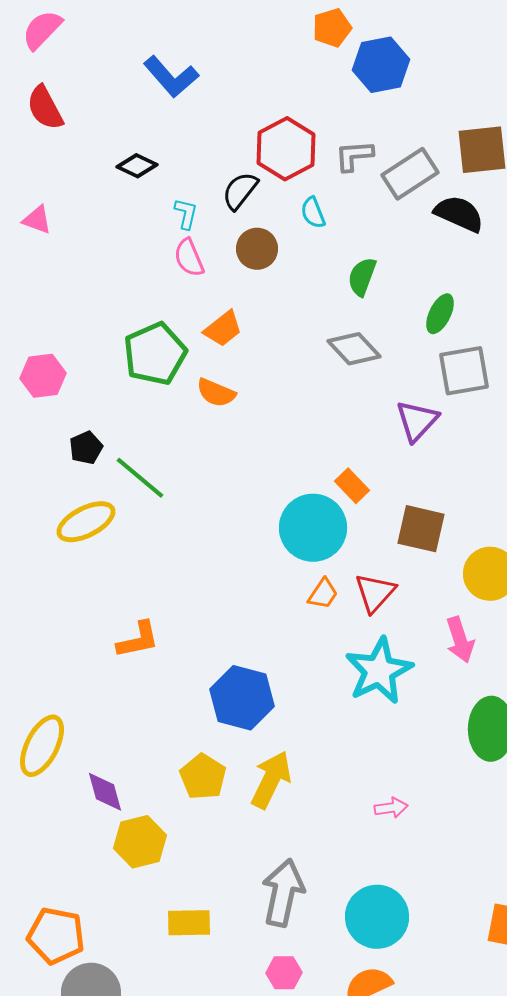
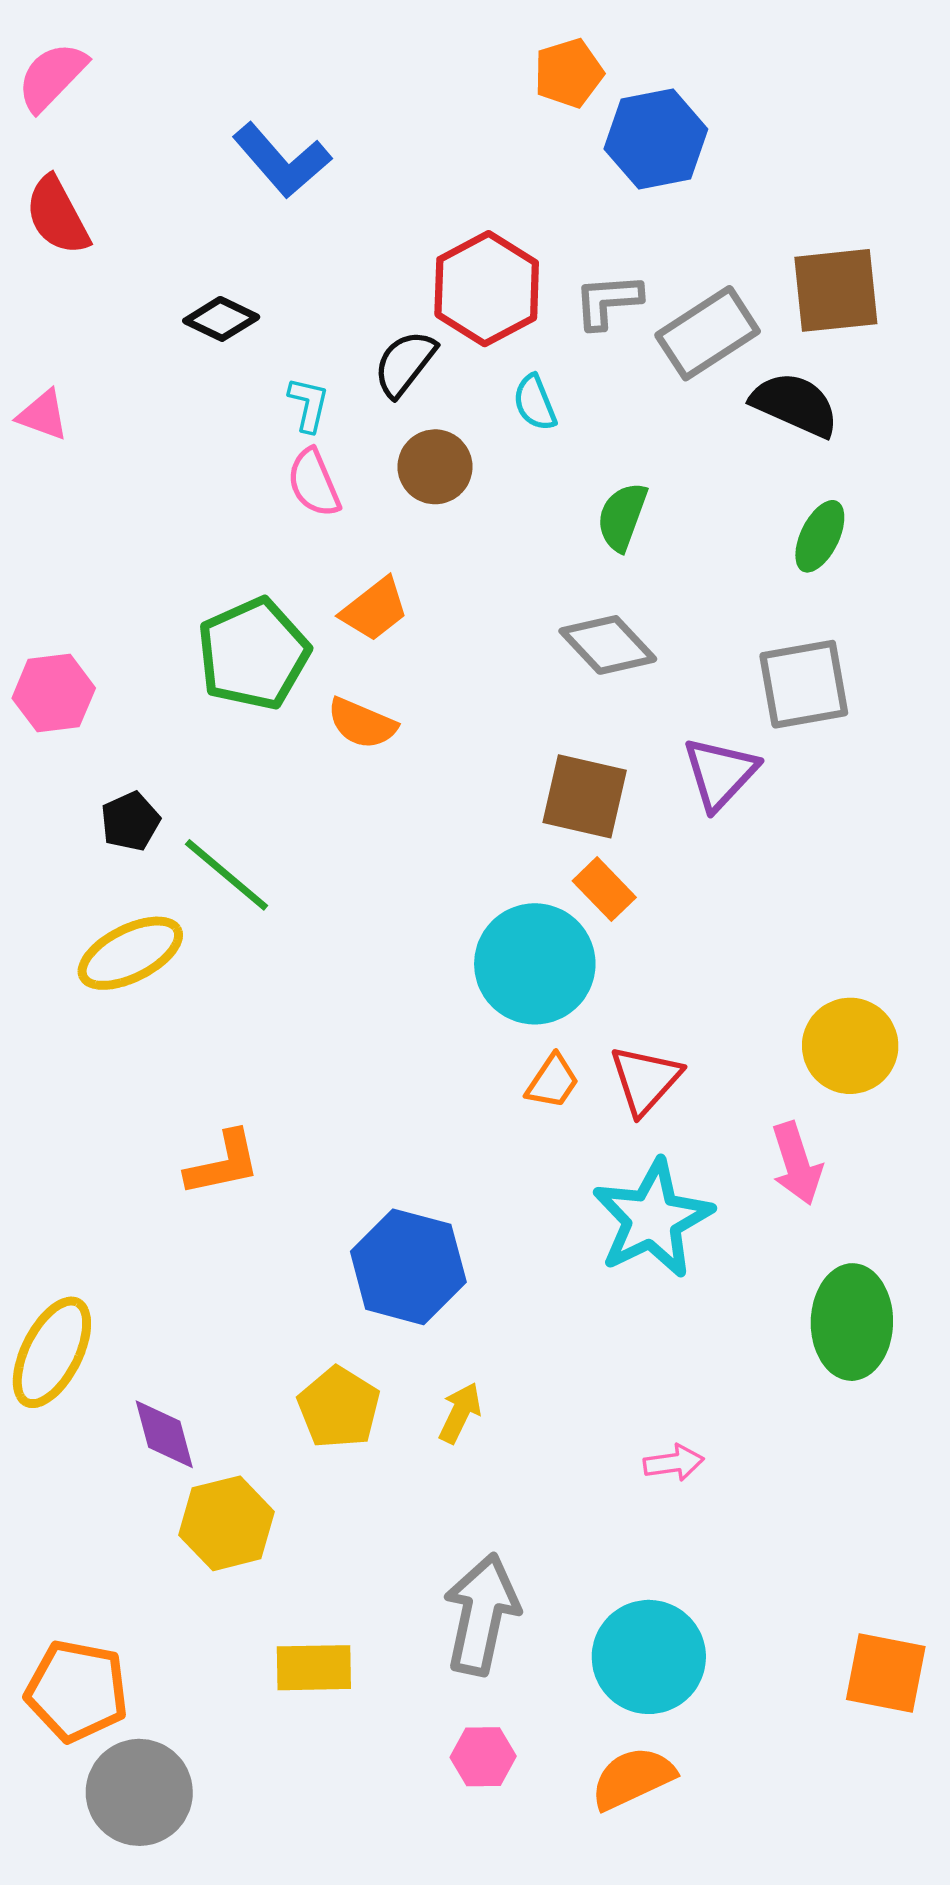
green ellipse: (440, 314) -> (820, 536), moved
brown square: (421, 529) -> (585, 796), moved
yellow arrow: (271, 780) -> (460, 1413), size x0.6

